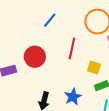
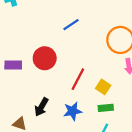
red line: (72, 48) -> (78, 79), moved

